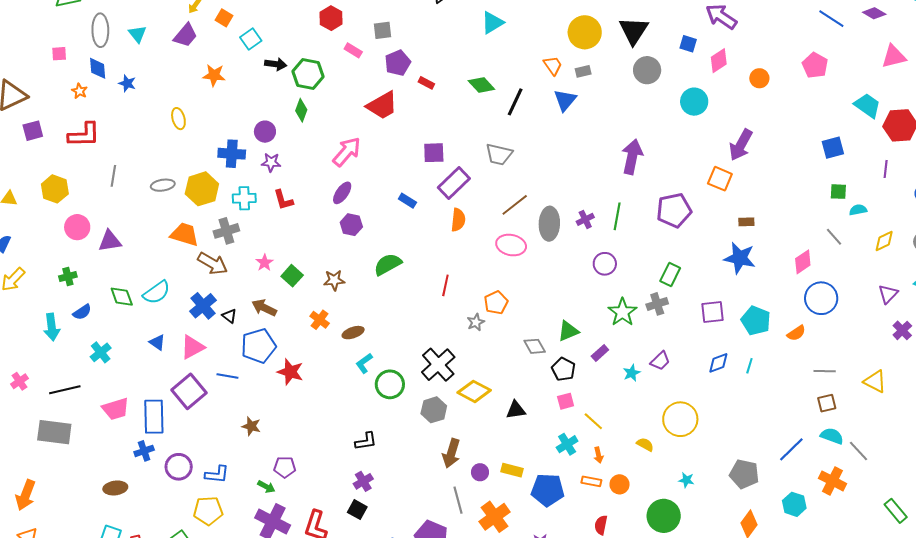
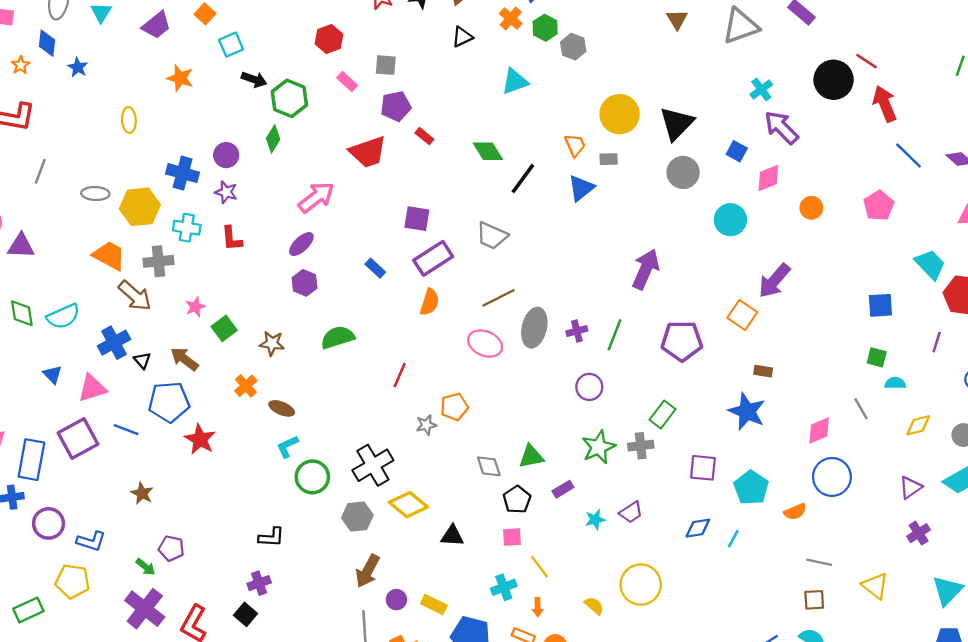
brown ellipse: (353, 333) -> (282, 408), turned 30

